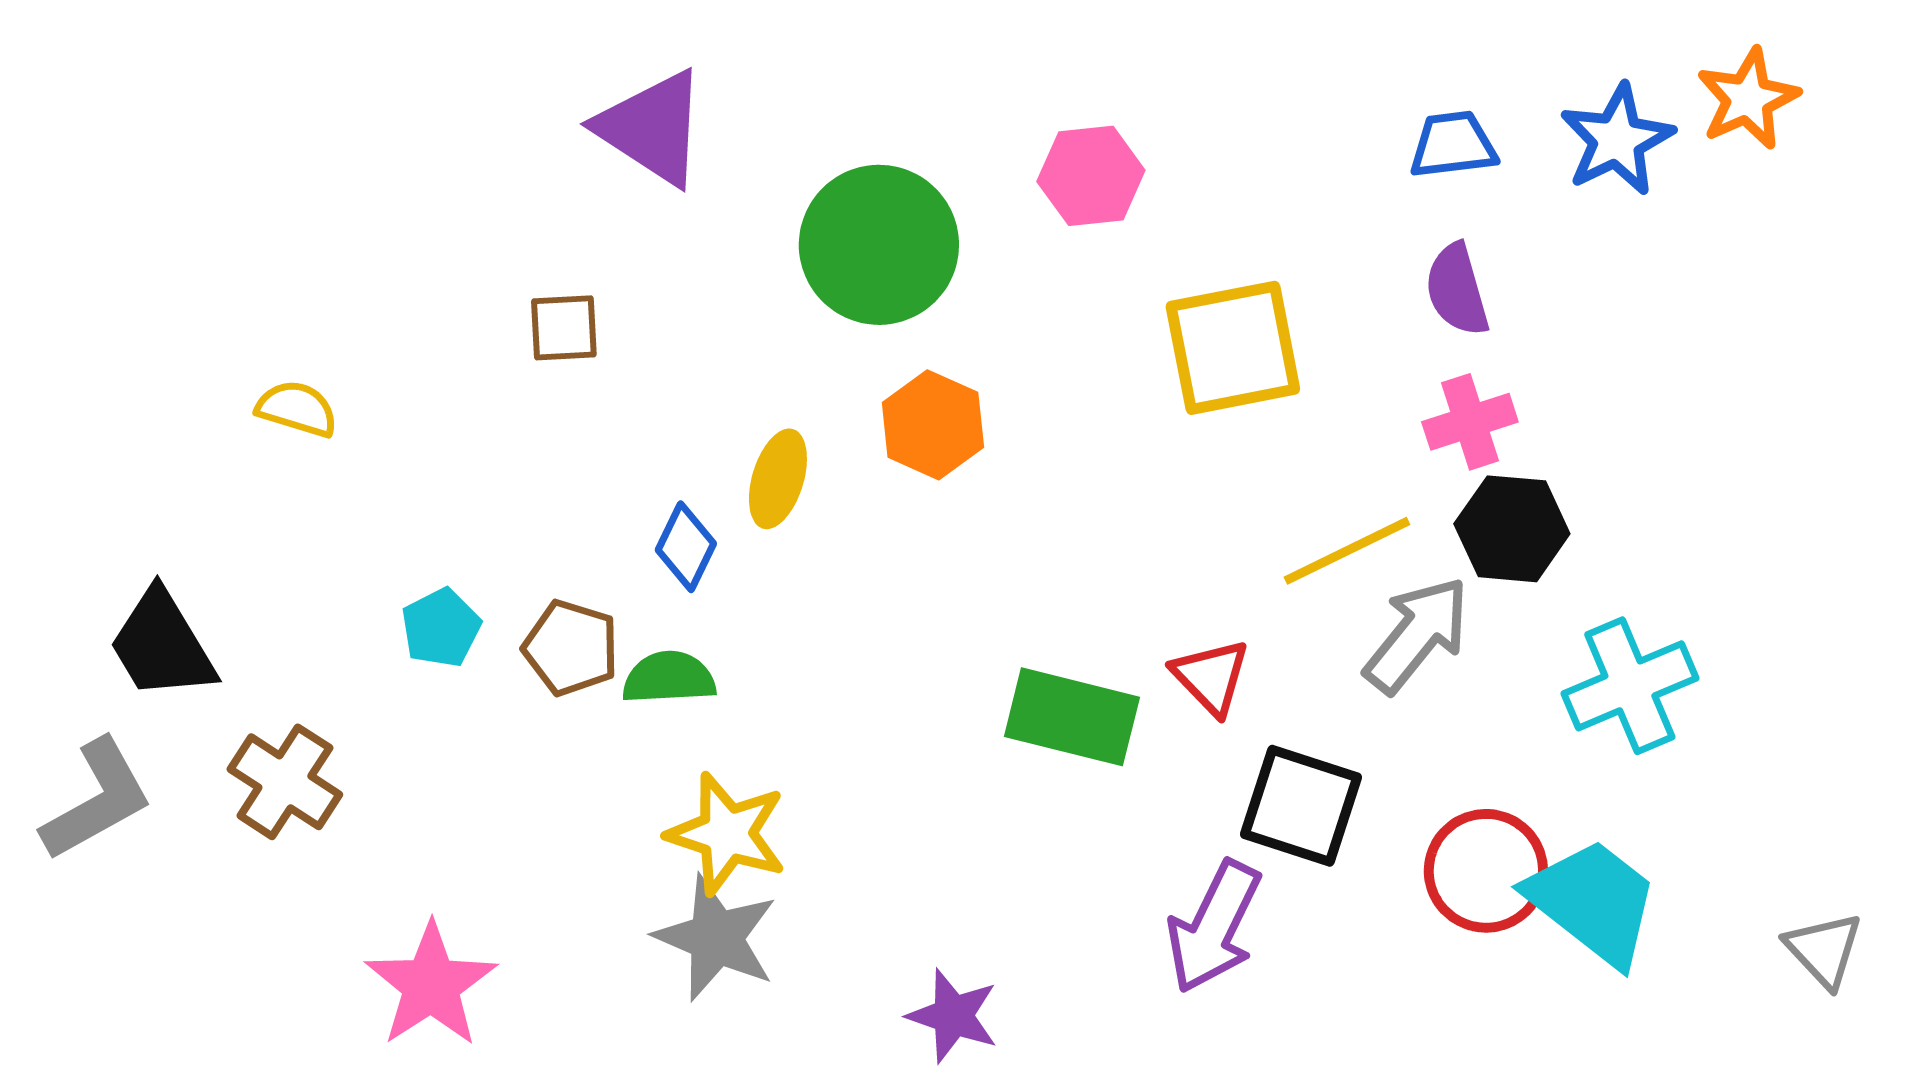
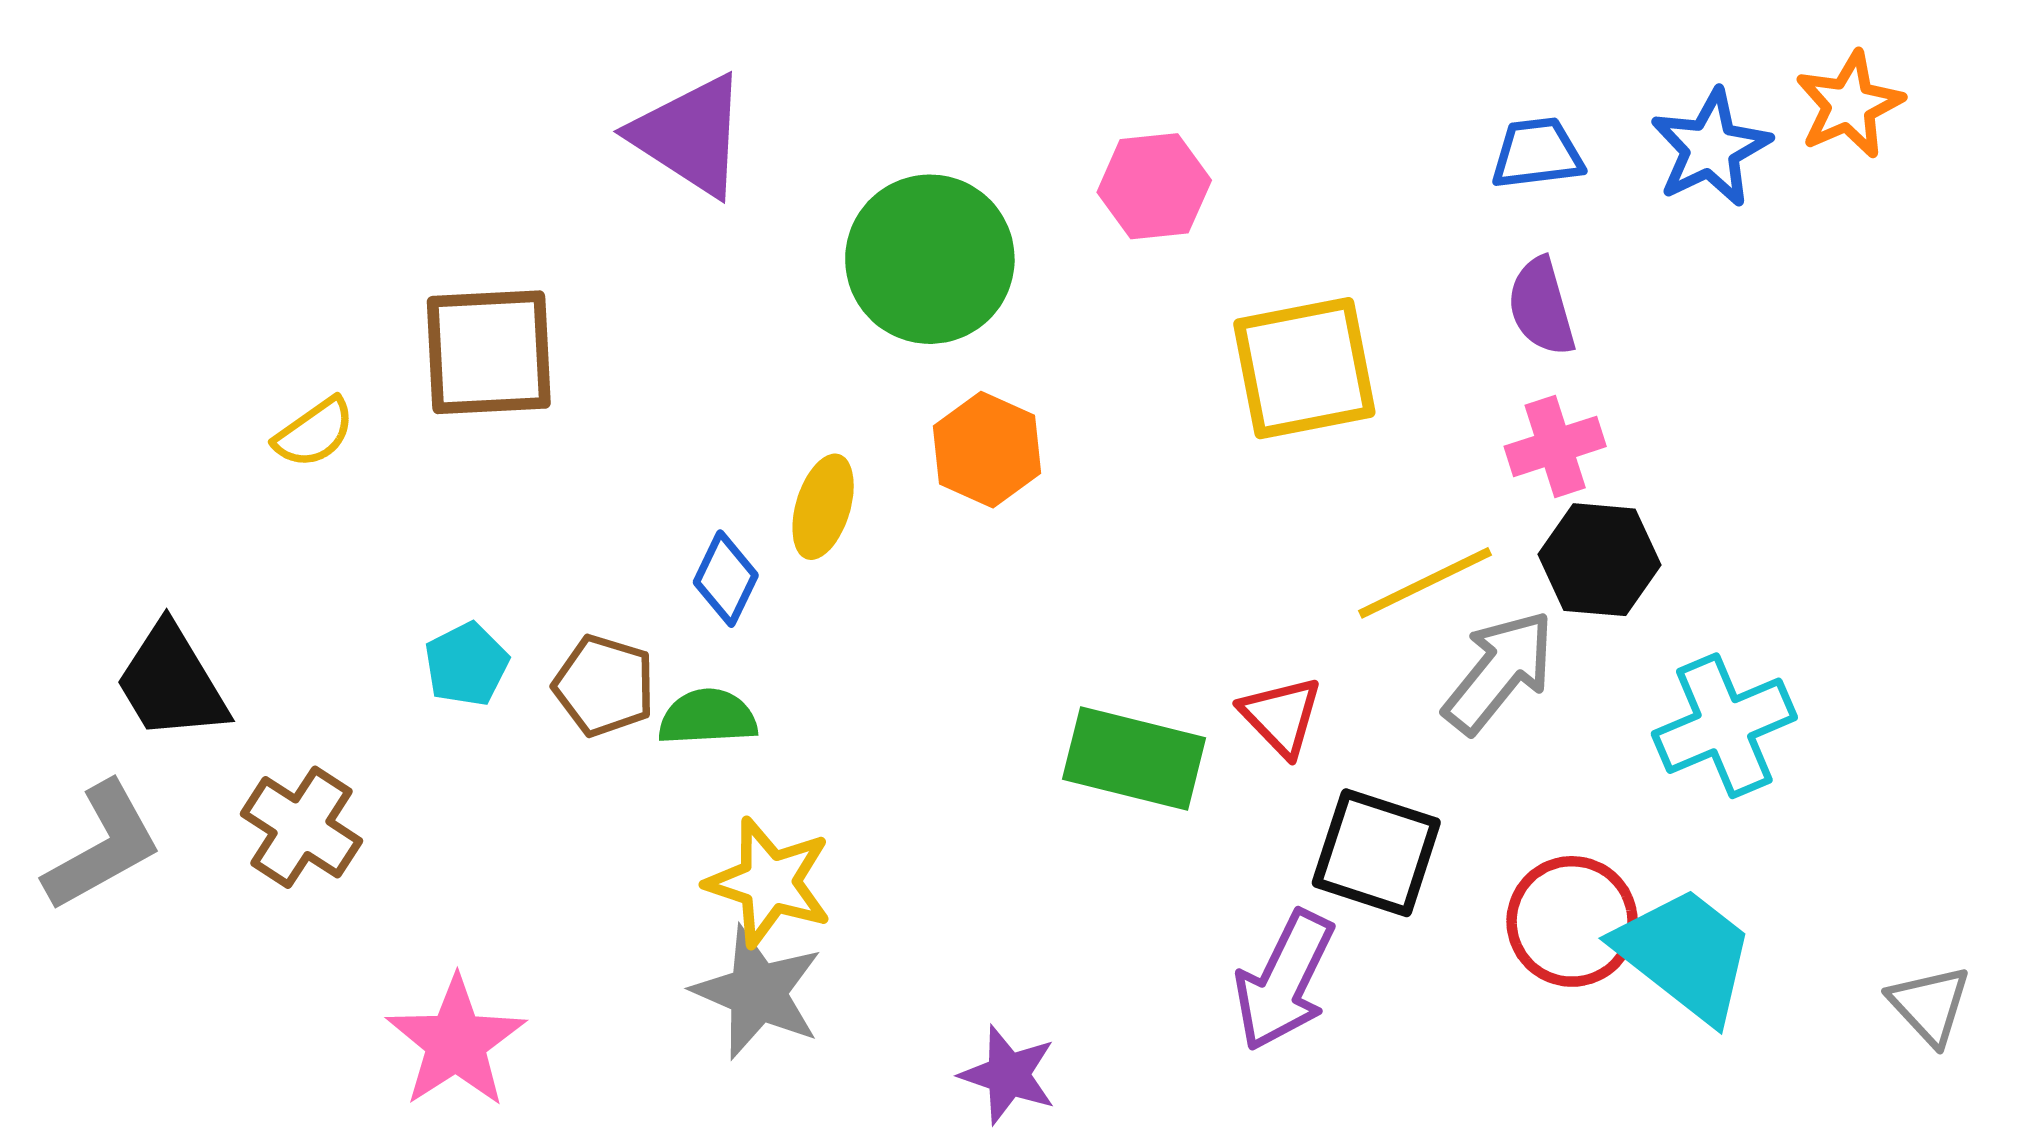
brown square: (564, 328) -> (489, 352), moved, size x1.8
yellow semicircle: (297, 409) -> (314, 433), turned 128

